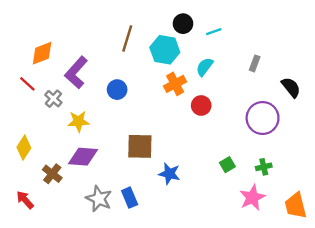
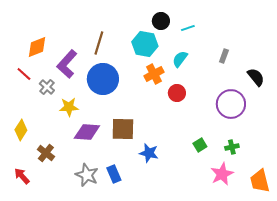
brown line: (127, 38) -> (99, 43), moved
blue circle: (117, 90) -> (103, 79), size x1.8
purple diamond: (83, 157) -> (87, 132), moved

